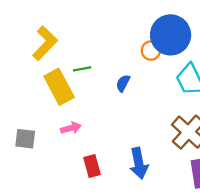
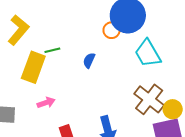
yellow rectangle: (59, 87) -> (33, 67), turned 52

